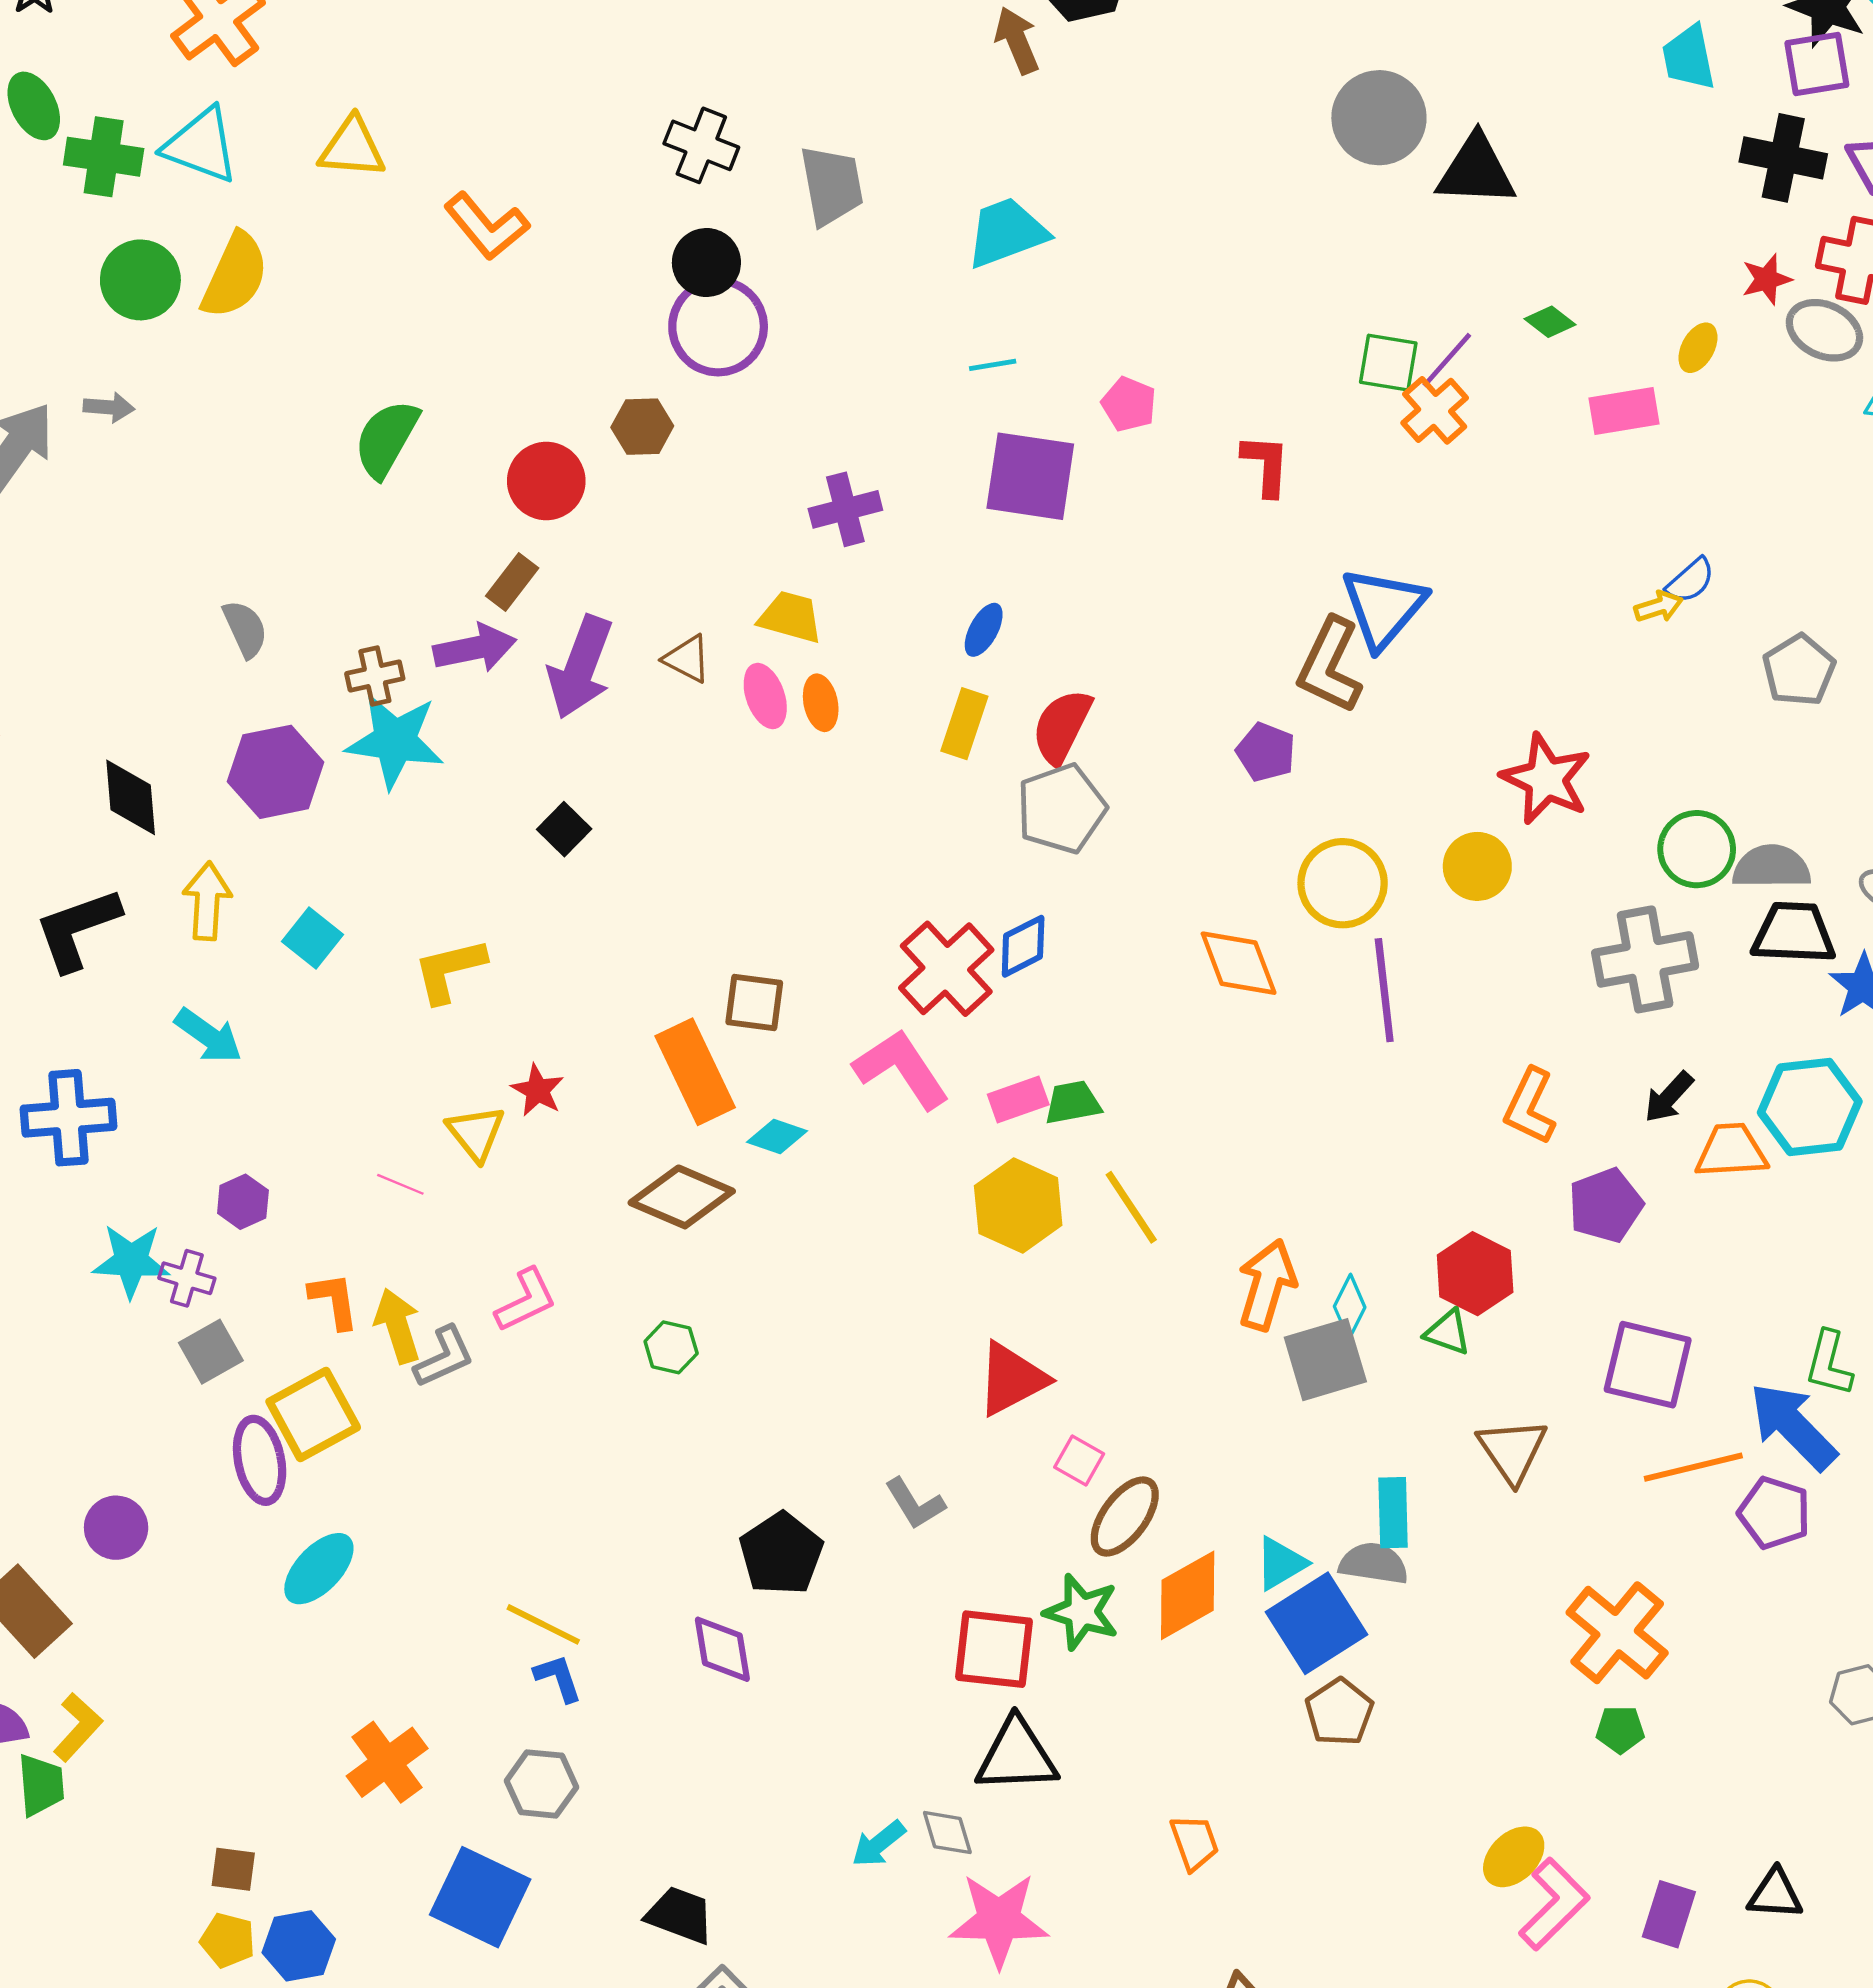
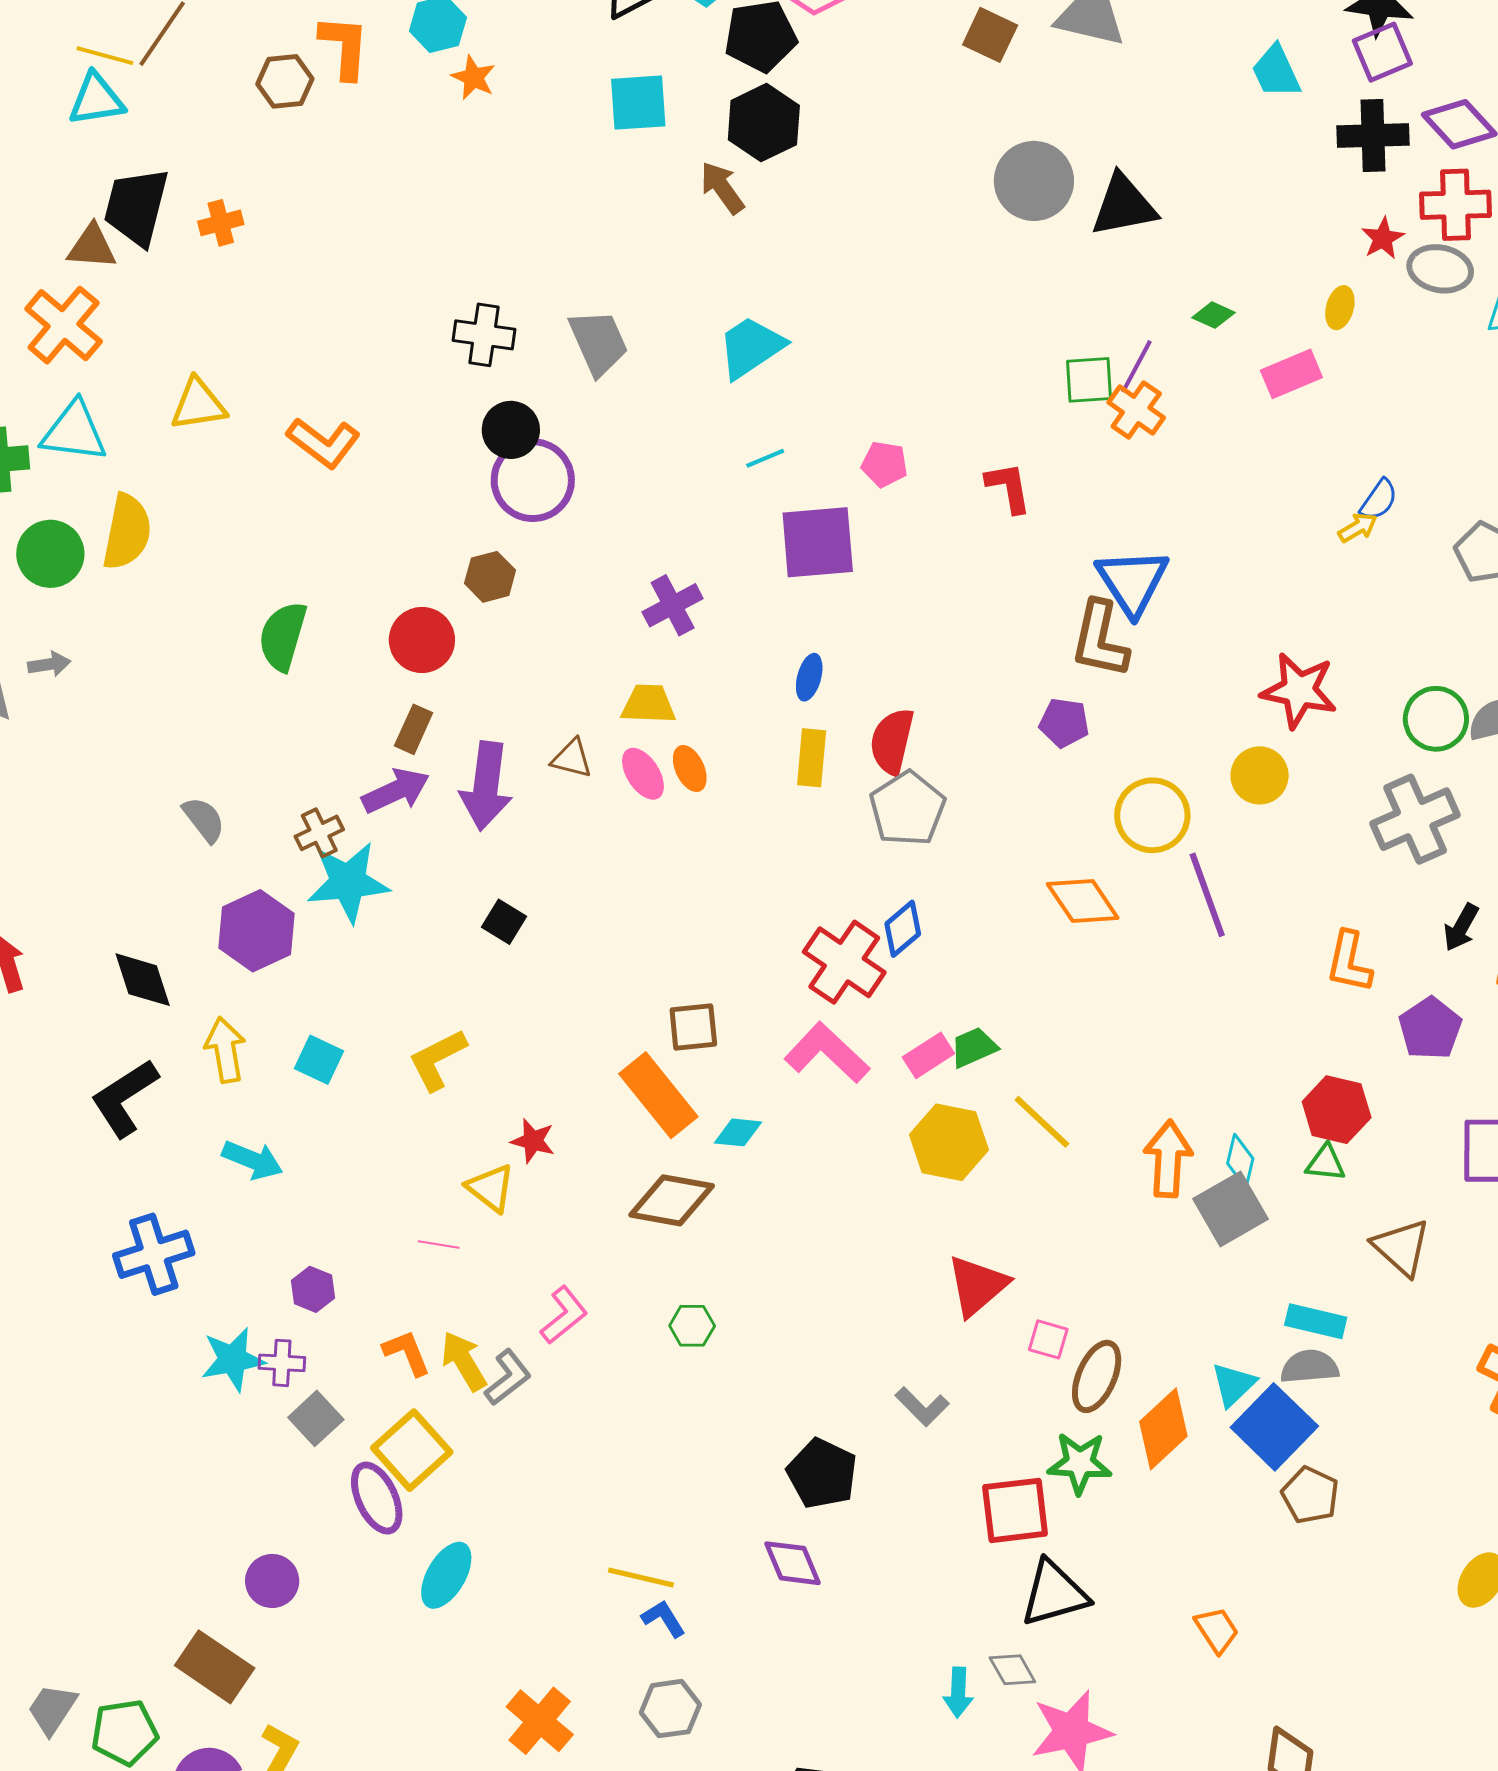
cyan rectangle: (1393, 1513) -> (1316, 1321), turned -62
cyan arrow: (879, 1844) -> (958, 1692), turned -36

